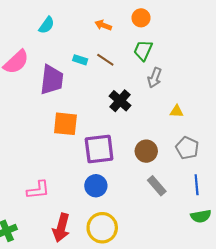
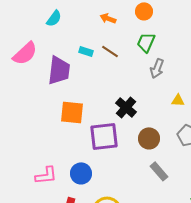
black cross: (120, 101) -> (126, 107), moved
blue circle: (96, 186) -> (81, 173), moved

